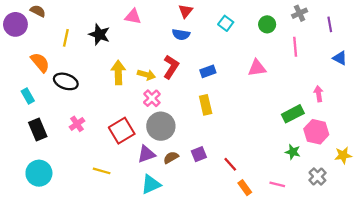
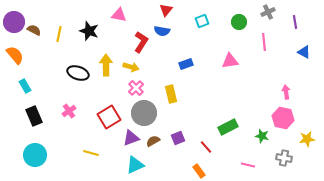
brown semicircle: (38, 11) -> (34, 30), moved
cyan square: (226, 23) -> (202, 21), turned 32
orange semicircle: (40, 62) -> (15, 55), moved
red L-shape: (171, 67) -> (141, 42), moved
black ellipse: (66, 81) -> (78, 73), moved
pink arrow: (319, 94) -> (286, 92), moved
yellow rectangle: (206, 105) -> (171, 94), moved
green rectangle: (293, 114) -> (228, 127), moved
gray cross: (317, 176) -> (284, 158), turned -35
orange rectangle: (245, 188) -> (199, 171), moved

